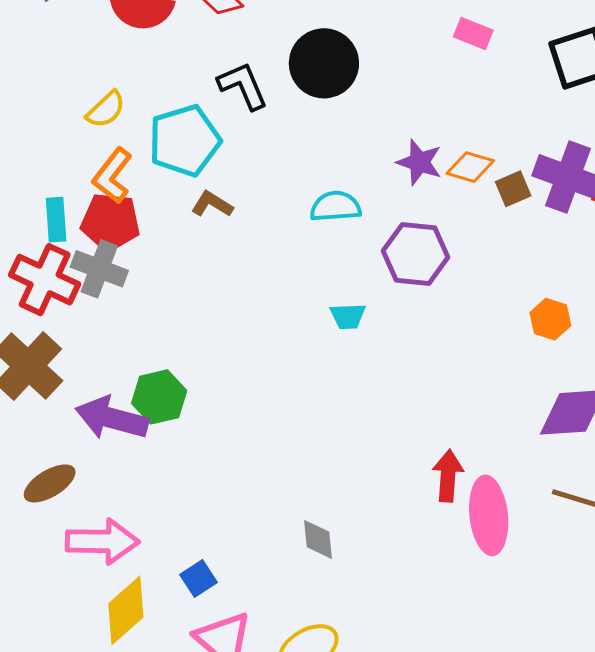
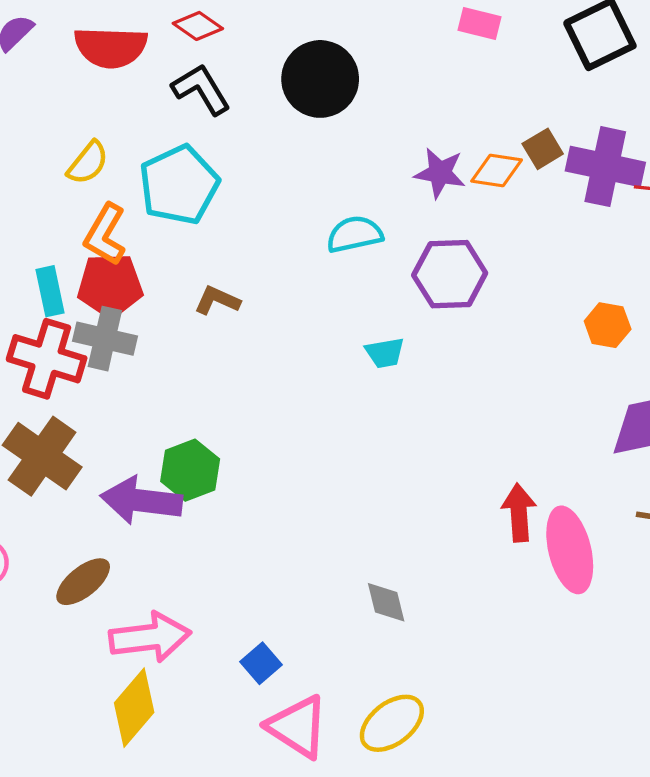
black L-shape: (243, 86) -> (201, 89), moved
brown square: (513, 189) -> (543, 149), moved
brown L-shape: (212, 204) -> (217, 300), moved
yellow diamond: (126, 610) -> (134, 708), moved

